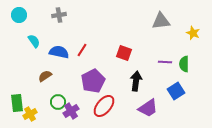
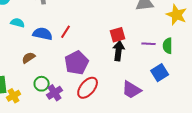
yellow star: (193, 33) -> (177, 15), size x1.5
cyan semicircle: (34, 41) -> (18, 23), turned -40
red square: (124, 53) -> (118, 35), moved, turned -35
black arrow: (136, 81) -> (119, 51), moved
purple trapezoid: (148, 108) -> (132, 90), turned 65

